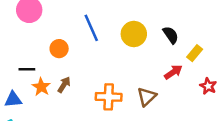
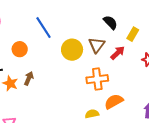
yellow circle: (134, 34) -> (72, 50), moved
orange cross: (109, 97) -> (97, 79), moved
brown triangle: (147, 97) -> (97, 45), moved

